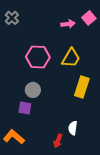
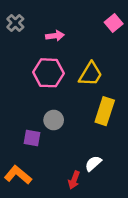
pink arrow: (68, 24) -> (55, 36), moved
gray circle: (33, 90) -> (54, 120), moved
white semicircle: (73, 128) -> (93, 163), turned 40

